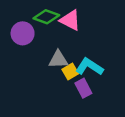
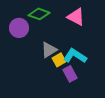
pink triangle: (70, 20) -> (76, 17), moved
gray triangle: (58, 60) -> (49, 50), turned -30

